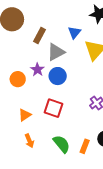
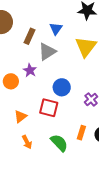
blue triangle: (74, 33) -> (56, 29), moved
blue circle: (58, 76) -> (62, 87), moved
orange rectangle: (85, 146) -> (81, 133), moved

